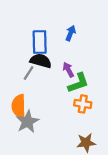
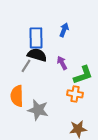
green L-shape: (78, 83) -> (83, 75), moved
gray star: (27, 122) -> (38, 110), moved, turned -30

